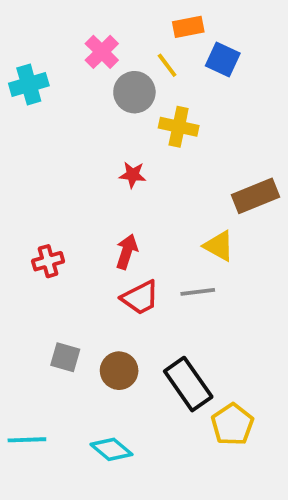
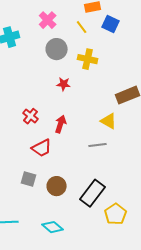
gray circle: (134, 92) -> (57, 49), moved
red cross: (48, 261) -> (31, 116), moved, turned -35
red trapezoid: (140, 298) -> (42, 148), moved
black rectangle: (188, 384) -> (93, 193), turned 72

